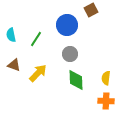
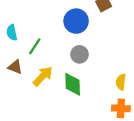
green line: (36, 39) -> (35, 46), moved
green diamond: (76, 80) -> (73, 84), moved

